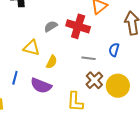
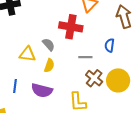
gray semicircle: (51, 26) -> (49, 45), moved, turned 88

